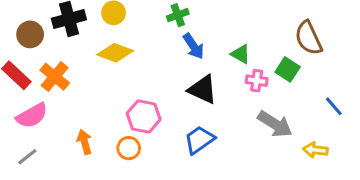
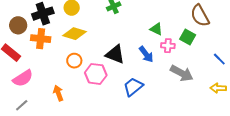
blue arrow: (193, 46) -> (146, 54), moved
orange cross: (55, 77) -> (41, 39), moved, turned -30
black triangle: (203, 89) -> (115, 54), moved
orange circle: (129, 148) -> (74, 61), moved
yellow arrow: (315, 150) -> (218, 88), moved

